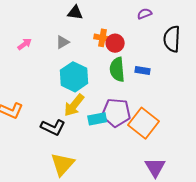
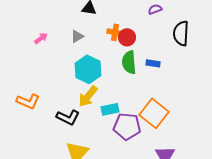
purple pentagon: (116, 113) -> (127, 126), moved

